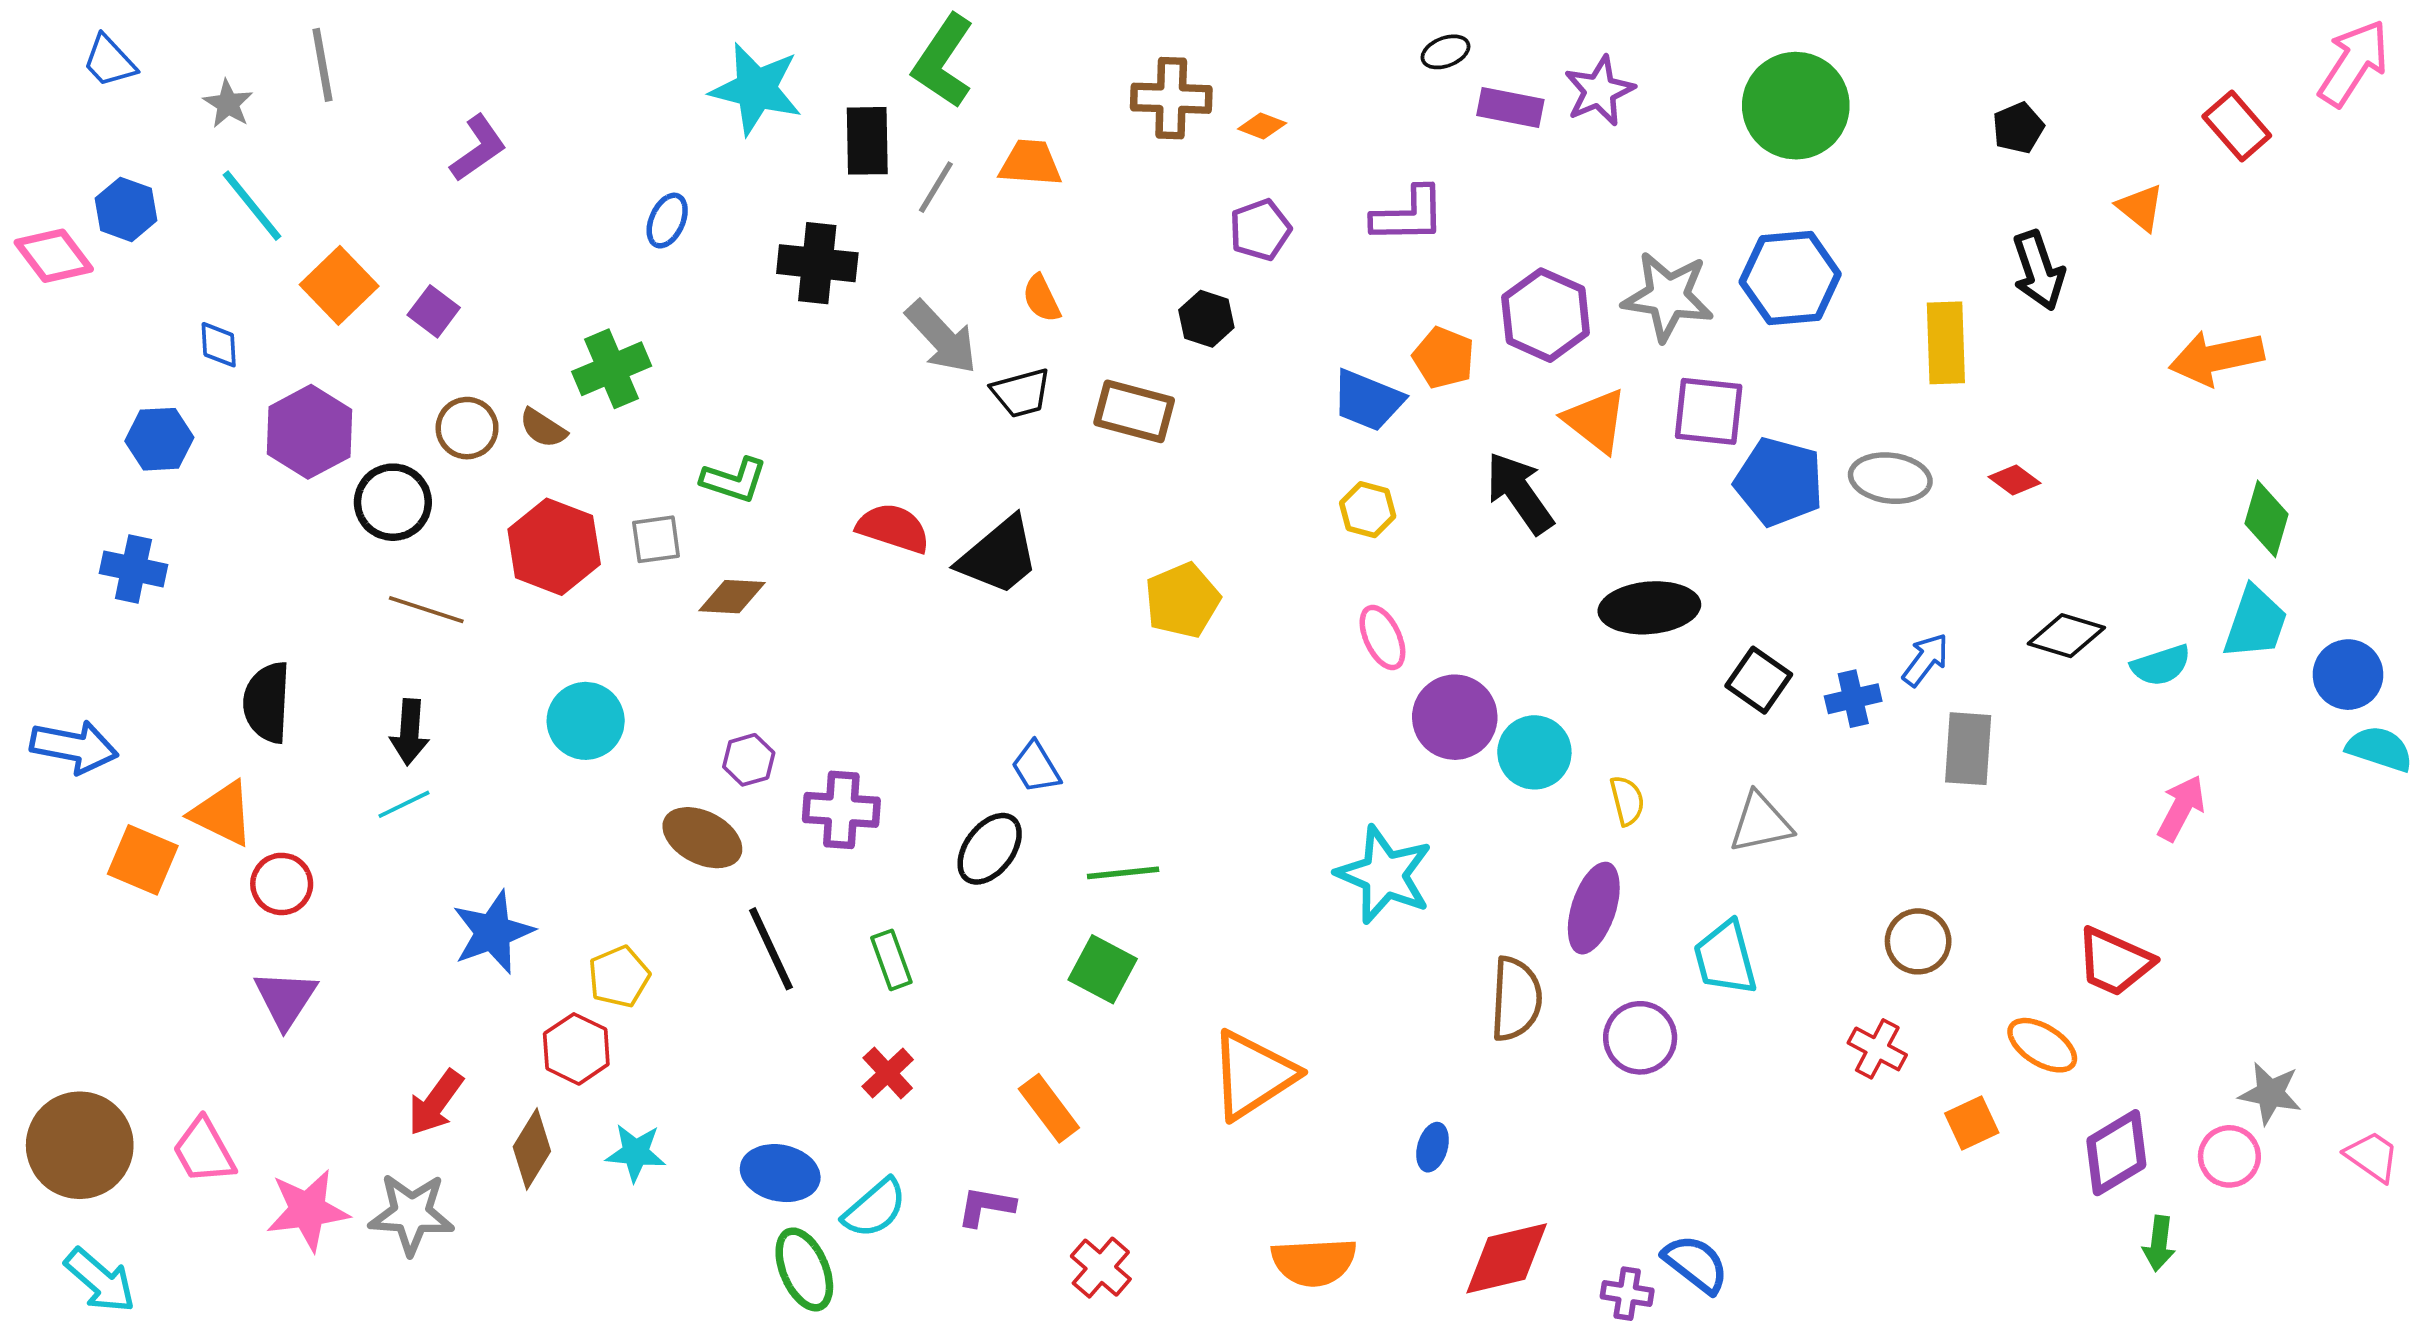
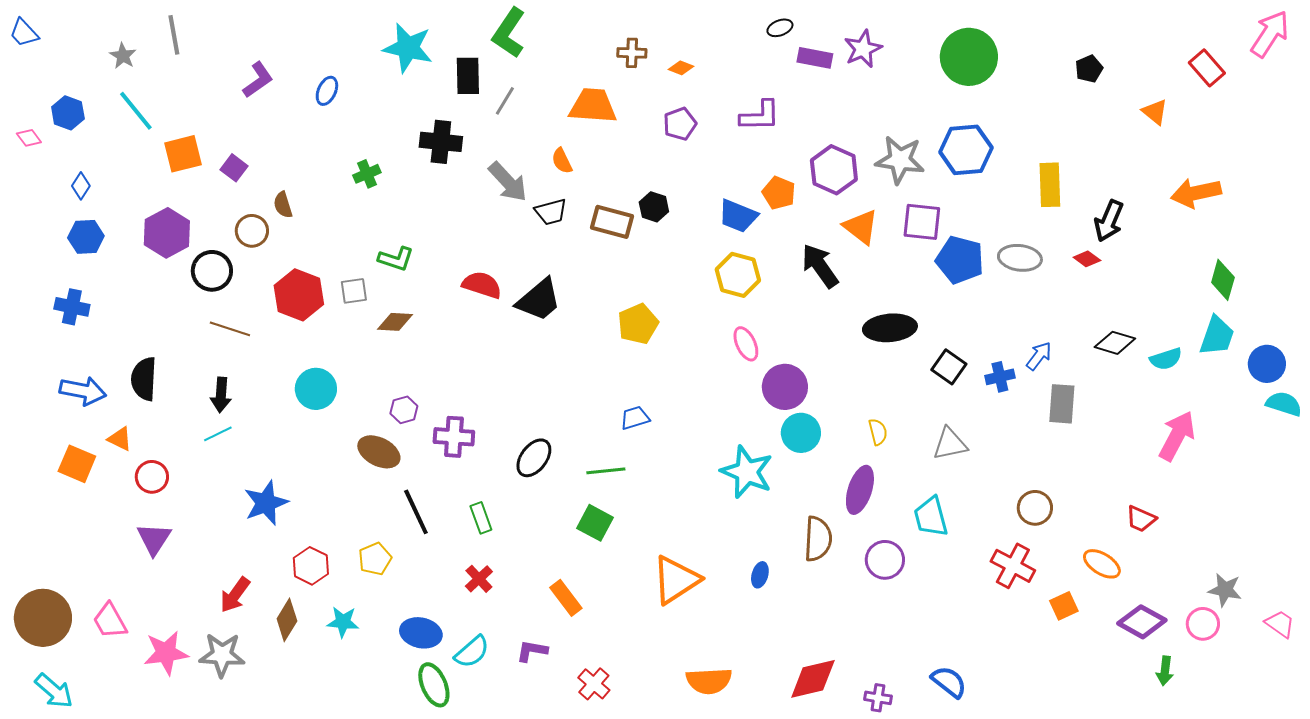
blue trapezoid: (109, 61) -> (24, 33), moved
brown cross: (1171, 98) -> (632, 53), size x0.7
orange trapezoid: (1030, 163) -> (593, 106), moved, size x1.4
blue ellipse: (667, 221) -> (327, 91), moved
pink diamond: (54, 256) -> (29, 138), size x0.6
black arrow: (2039, 271) -> (1109, 221), moved, turned 42
orange square: (339, 285) -> (183, 154), turned 30
black hexagon: (1206, 319) -> (654, 207), moved
blue diamond: (219, 345) -> (81, 186), moved, turned 36
green cross: (612, 369) -> (367, 174), moved, size x0.7
brown semicircle: (543, 428) -> (283, 205), moved, turned 40
yellow hexagon: (1368, 510) -> (738, 275), size x1.5
blue arrow: (74, 747) -> (83, 391), moved
cyan circle: (1534, 752) -> (801, 433), moved
blue trapezoid: (1036, 767) -> (635, 418), moved, turned 104
pink arrow: (2181, 808) -> (1177, 436), size x1.4
orange triangle: (222, 814) -> (120, 439), size x0.7
red trapezoid: (2115, 962) -> (1141, 519), size x0.7
yellow pentagon: (619, 977) -> (375, 559), moved
red cross: (1877, 1049) -> (1013, 566), size x1.4
blue ellipse: (1433, 1147) -> (760, 575), moved
purple diamond: (2116, 1153) -> (1142, 622), turned 60
blue semicircle: (1696, 1264) -> (949, 682), moved

